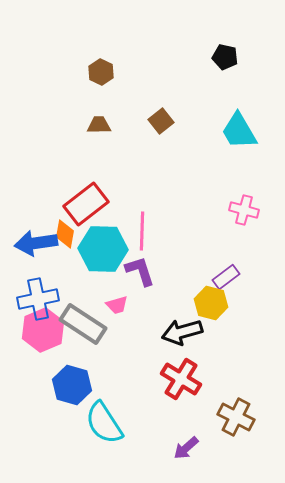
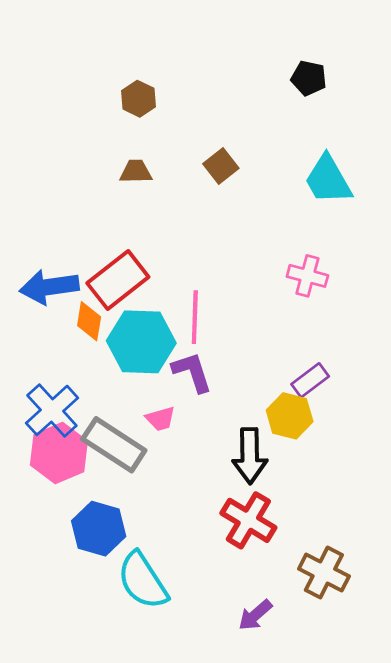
pink cross: (244, 210) -> (307, 276), moved
blue arrow: (36, 243) -> (49, 287), moved
blue cross: (38, 299) -> (52, 410), turned -30
black arrow: (182, 332) -> (250, 456), turned -75

